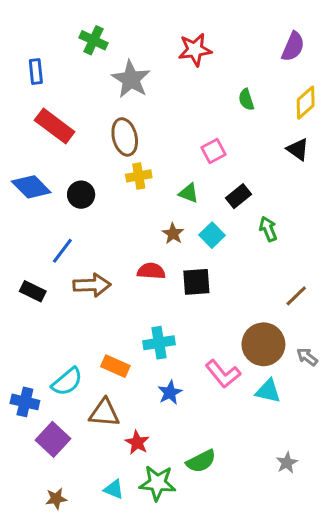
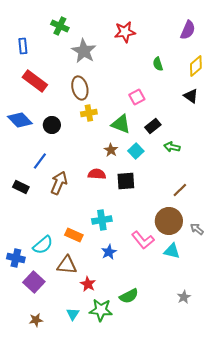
green triangle: (189, 193) -> (121, 124), size x1.5
green arrow: (268, 229) -> (172, 147), turned -56
brown arrow: (92, 285) -> (59, 183), turned -65
brown line: (296, 296) -> (180, 190), moved
cyan triangle: (114, 489) -> (73, 314), turned 40

